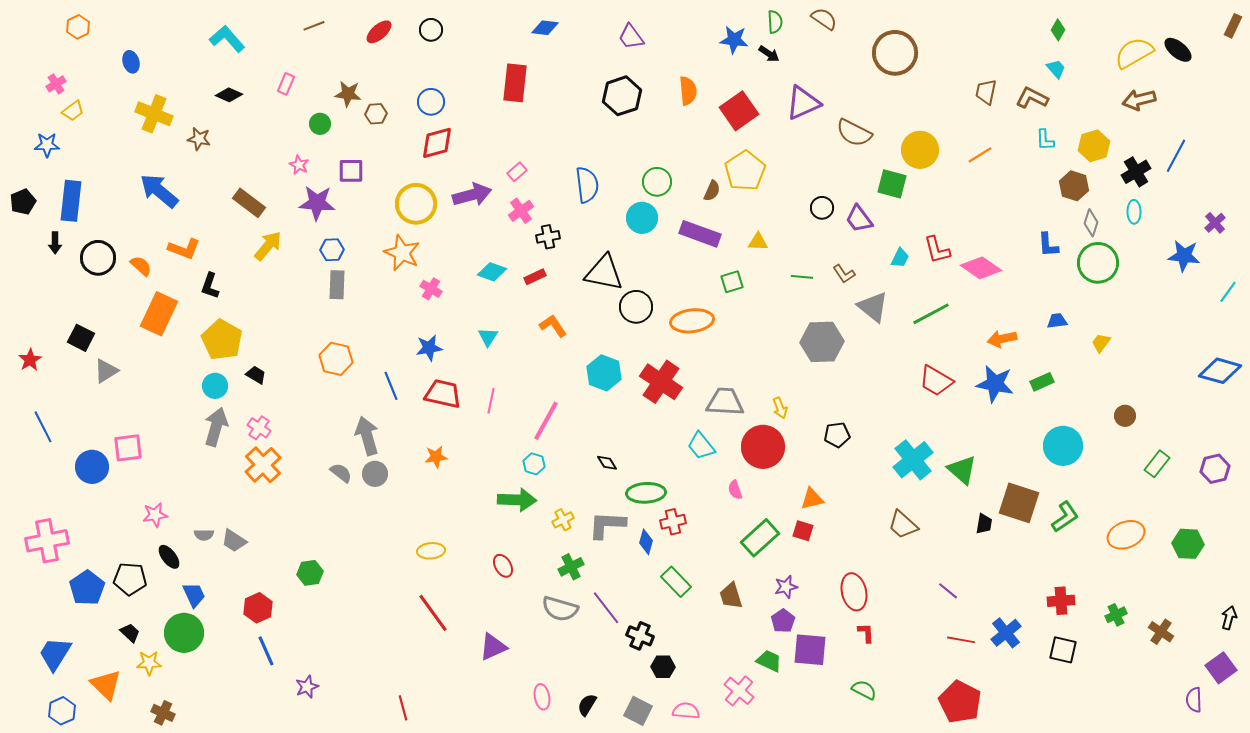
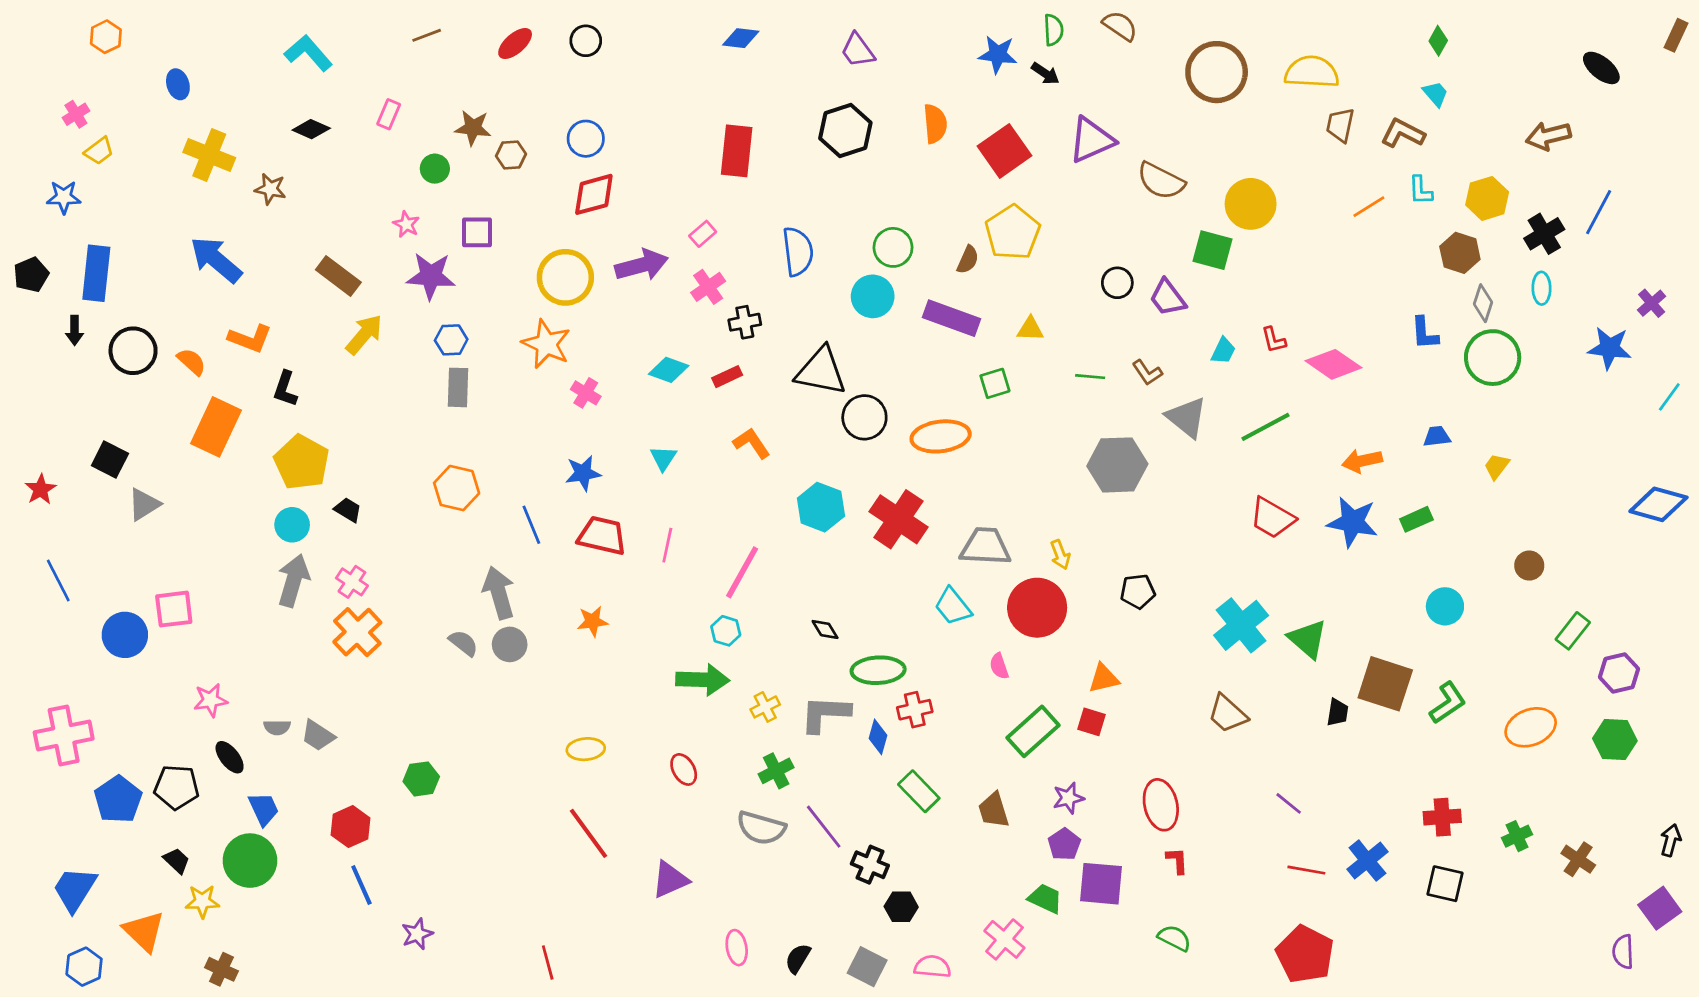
yellow semicircle: (1134, 53) -> (1312, 72), moved, turned 33
red rectangle: (515, 83) -> (737, 151), moved
orange line: (980, 155) -> (1369, 207), moved
red L-shape: (937, 250) -> (1274, 340), size x0.7
cyan circle: (1063, 446) -> (1445, 606), size x0.7
purple hexagon: (1215, 469) -> (1619, 673), moved

